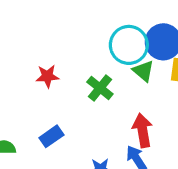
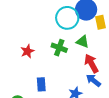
green triangle: (143, 71) -> (83, 42), moved
blue rectangle: (51, 136) -> (41, 84), turned -40

